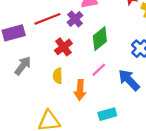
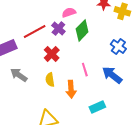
green diamond: (100, 39) -> (82, 30), moved
gray arrow: (23, 66) -> (19, 75), turned -84
pink line: (99, 70) -> (85, 70), turned -56

